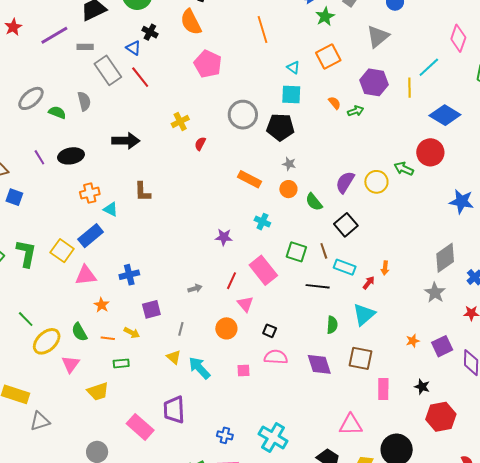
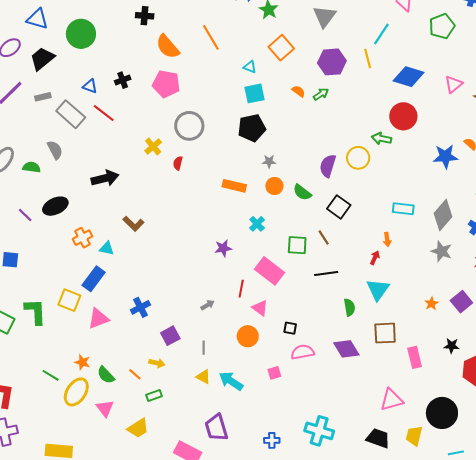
orange semicircle: (191, 22) -> (168, 47), moved
black cross: (150, 32) -> (123, 80), moved, turned -35
gray circle: (243, 115) -> (189, 126), moved
brown L-shape: (143, 192) -> (133, 224), turned -30
cyan cross: (262, 222) -> (257, 224), turned 35
cyan rectangle: (345, 267) -> (403, 209), moved
orange star: (102, 305) -> (82, 362), moved
orange line: (108, 338) -> (135, 374), turned 48

